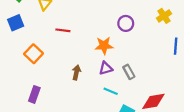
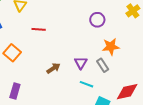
orange star: (104, 46) -> (111, 47), moved
purple triangle: (106, 68) -> (81, 63), turned -40
brown arrow: (76, 72) -> (53, 68), turned 48

